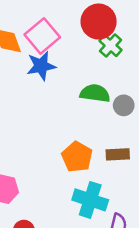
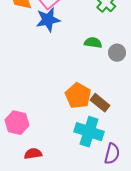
green semicircle: (95, 93) -> (93, 43), size x0.7
brown rectangle: (118, 154) -> (100, 103), moved, turned 42

